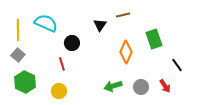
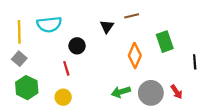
cyan semicircle: (46, 23) -> (49, 24), turned 150
black line: (177, 65) -> (195, 62), moved, turned 32
gray circle: (141, 87) -> (151, 93), size x1.5

